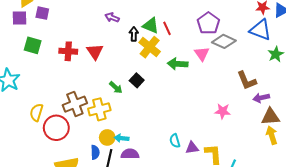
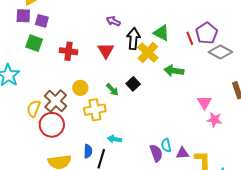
purple square: (42, 13) -> (42, 21), moved
green triangle: (151, 26) -> (161, 33), moved
red line: (167, 28) -> (190, 38), moved
black arrow: (134, 34) -> (133, 39), size x1.5
red triangle: (95, 52) -> (106, 51), moved
pink triangle: (202, 54) -> (204, 102), moved
brown cross: (75, 104) -> (56, 101), moved, turned -30
yellow circle: (107, 137) -> (80, 88), moved
purple semicircle: (130, 154) -> (156, 153), moved, turned 66

